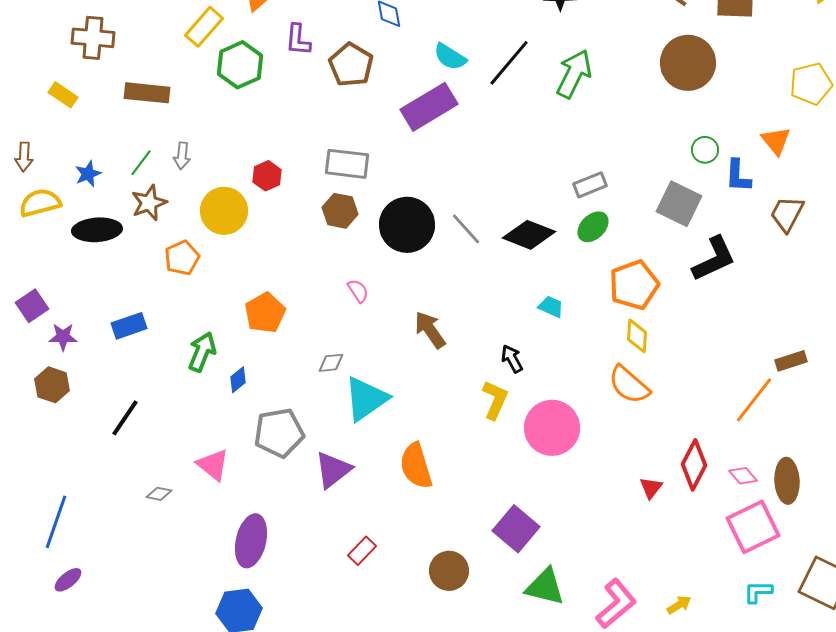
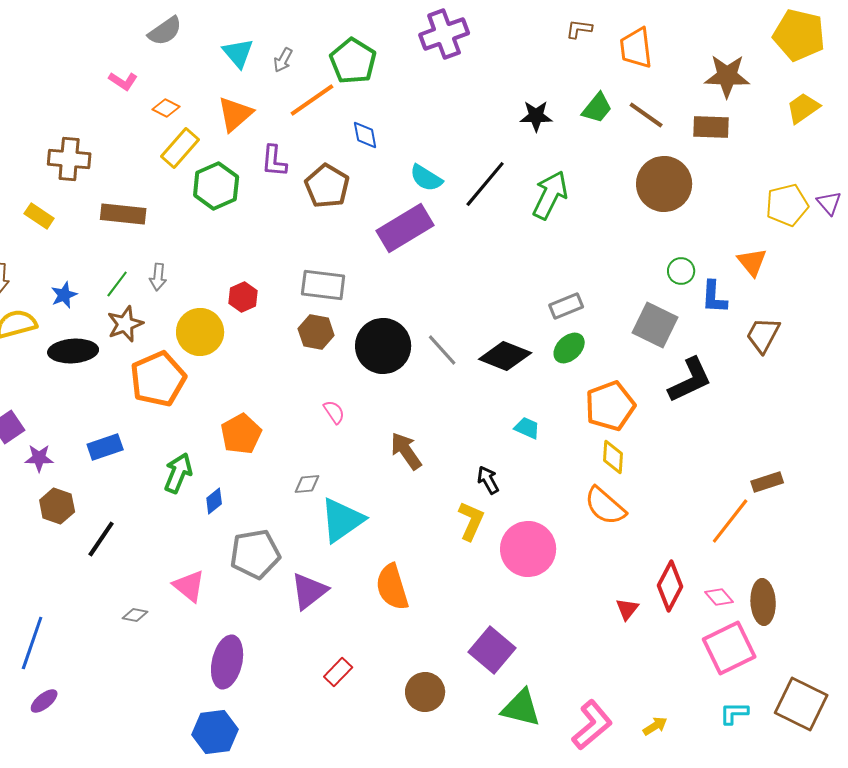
orange pentagon: (182, 258) -> (158, 379), size x1.6
brown hexagon: (52, 385) -> (57, 506), moved

